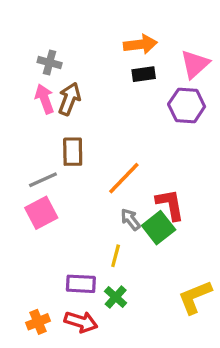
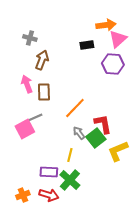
orange arrow: (140, 44) -> (106, 25), moved
pink arrow: (45, 99) -> (27, 84), moved
gray line: (43, 180) -> (34, 118), moved
green cross: (116, 297) -> (70, 180), size x1.5
yellow L-shape: (195, 297) -> (118, 151), moved

